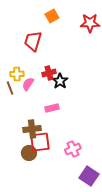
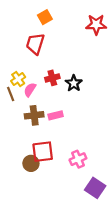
orange square: (52, 16) -> (45, 17), moved
yellow cross: (17, 74) -> (18, 79), turned -32
black star: (60, 81) -> (74, 83), moved
brown cross: (32, 129) -> (34, 115), moved

